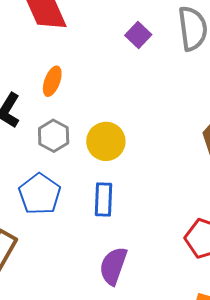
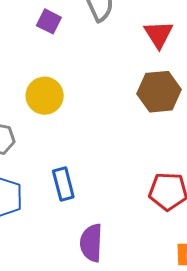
yellow circle: (106, 141) -> (45, 96), moved

